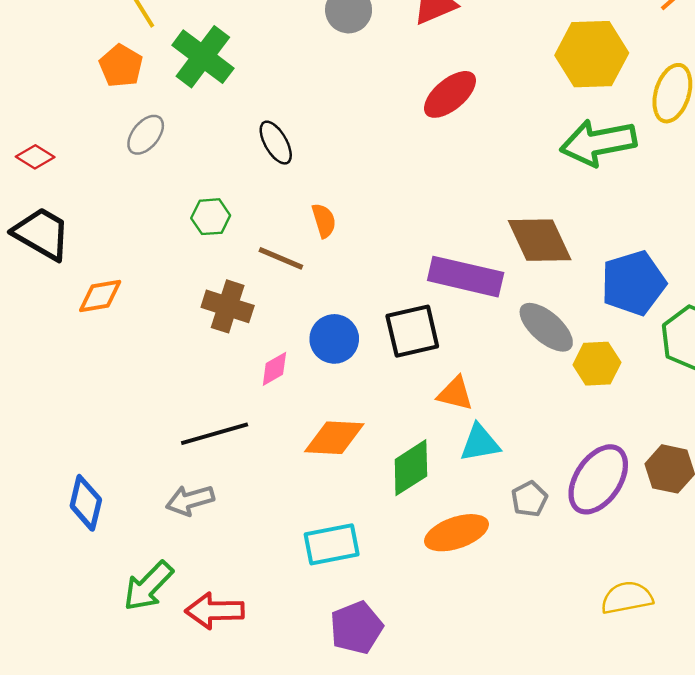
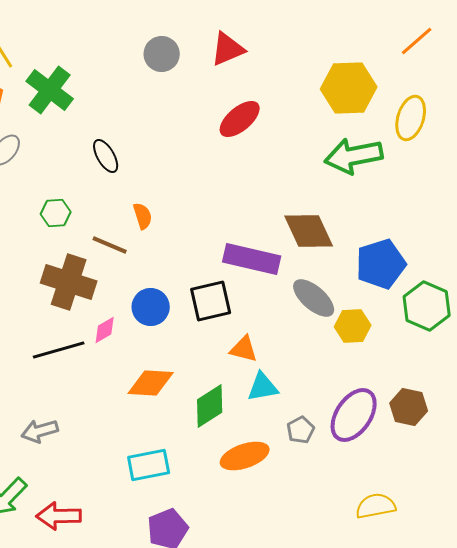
brown cross: (228, 306) -> (69, 282), size x1.4
black line: (215, 434) -> (59, 350), moved

